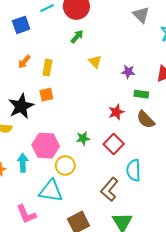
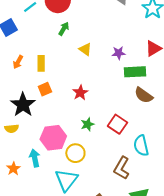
green rectangle: (141, 94) -> (135, 72), size x1.5
red star: (116, 112) -> (80, 93), moved
cyan triangle: (51, 191) -> (66, 180), turned -50

